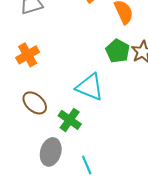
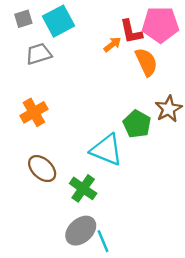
green pentagon: (118, 51) -> (137, 124), moved
gray ellipse: (51, 152) -> (81, 231), moved, turned 32

